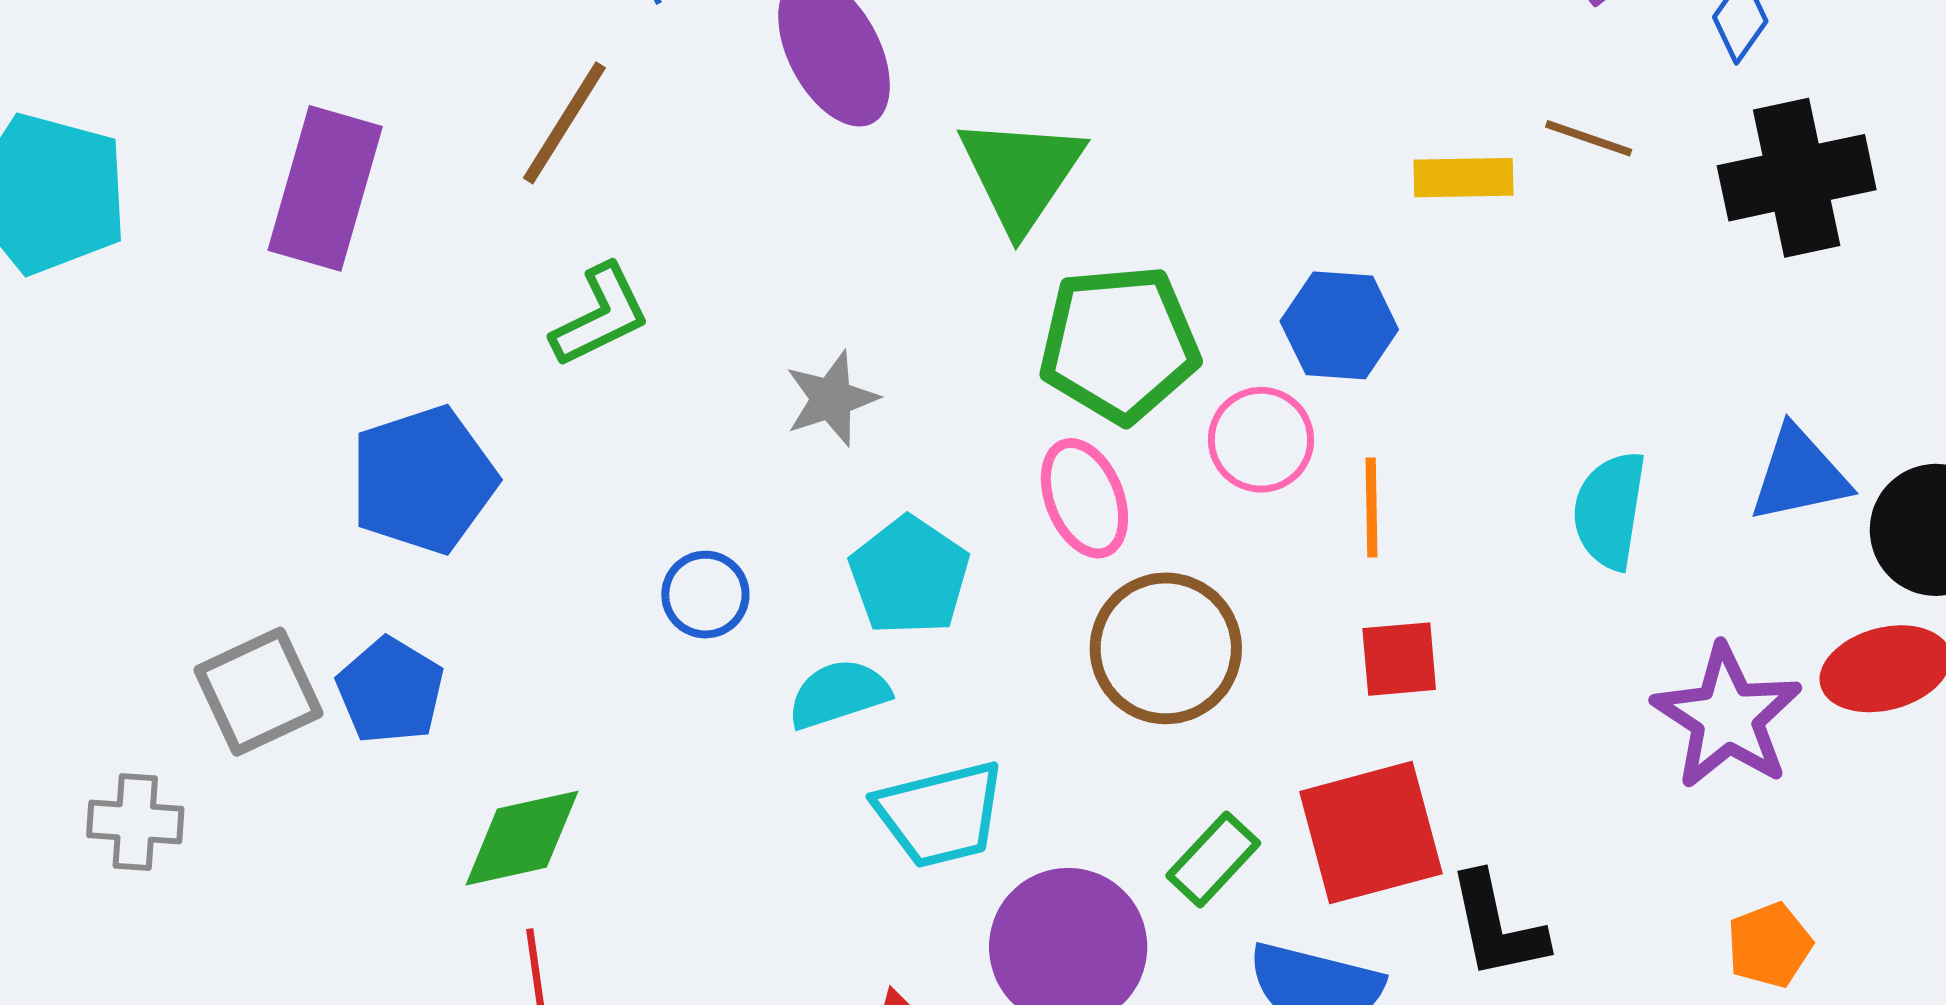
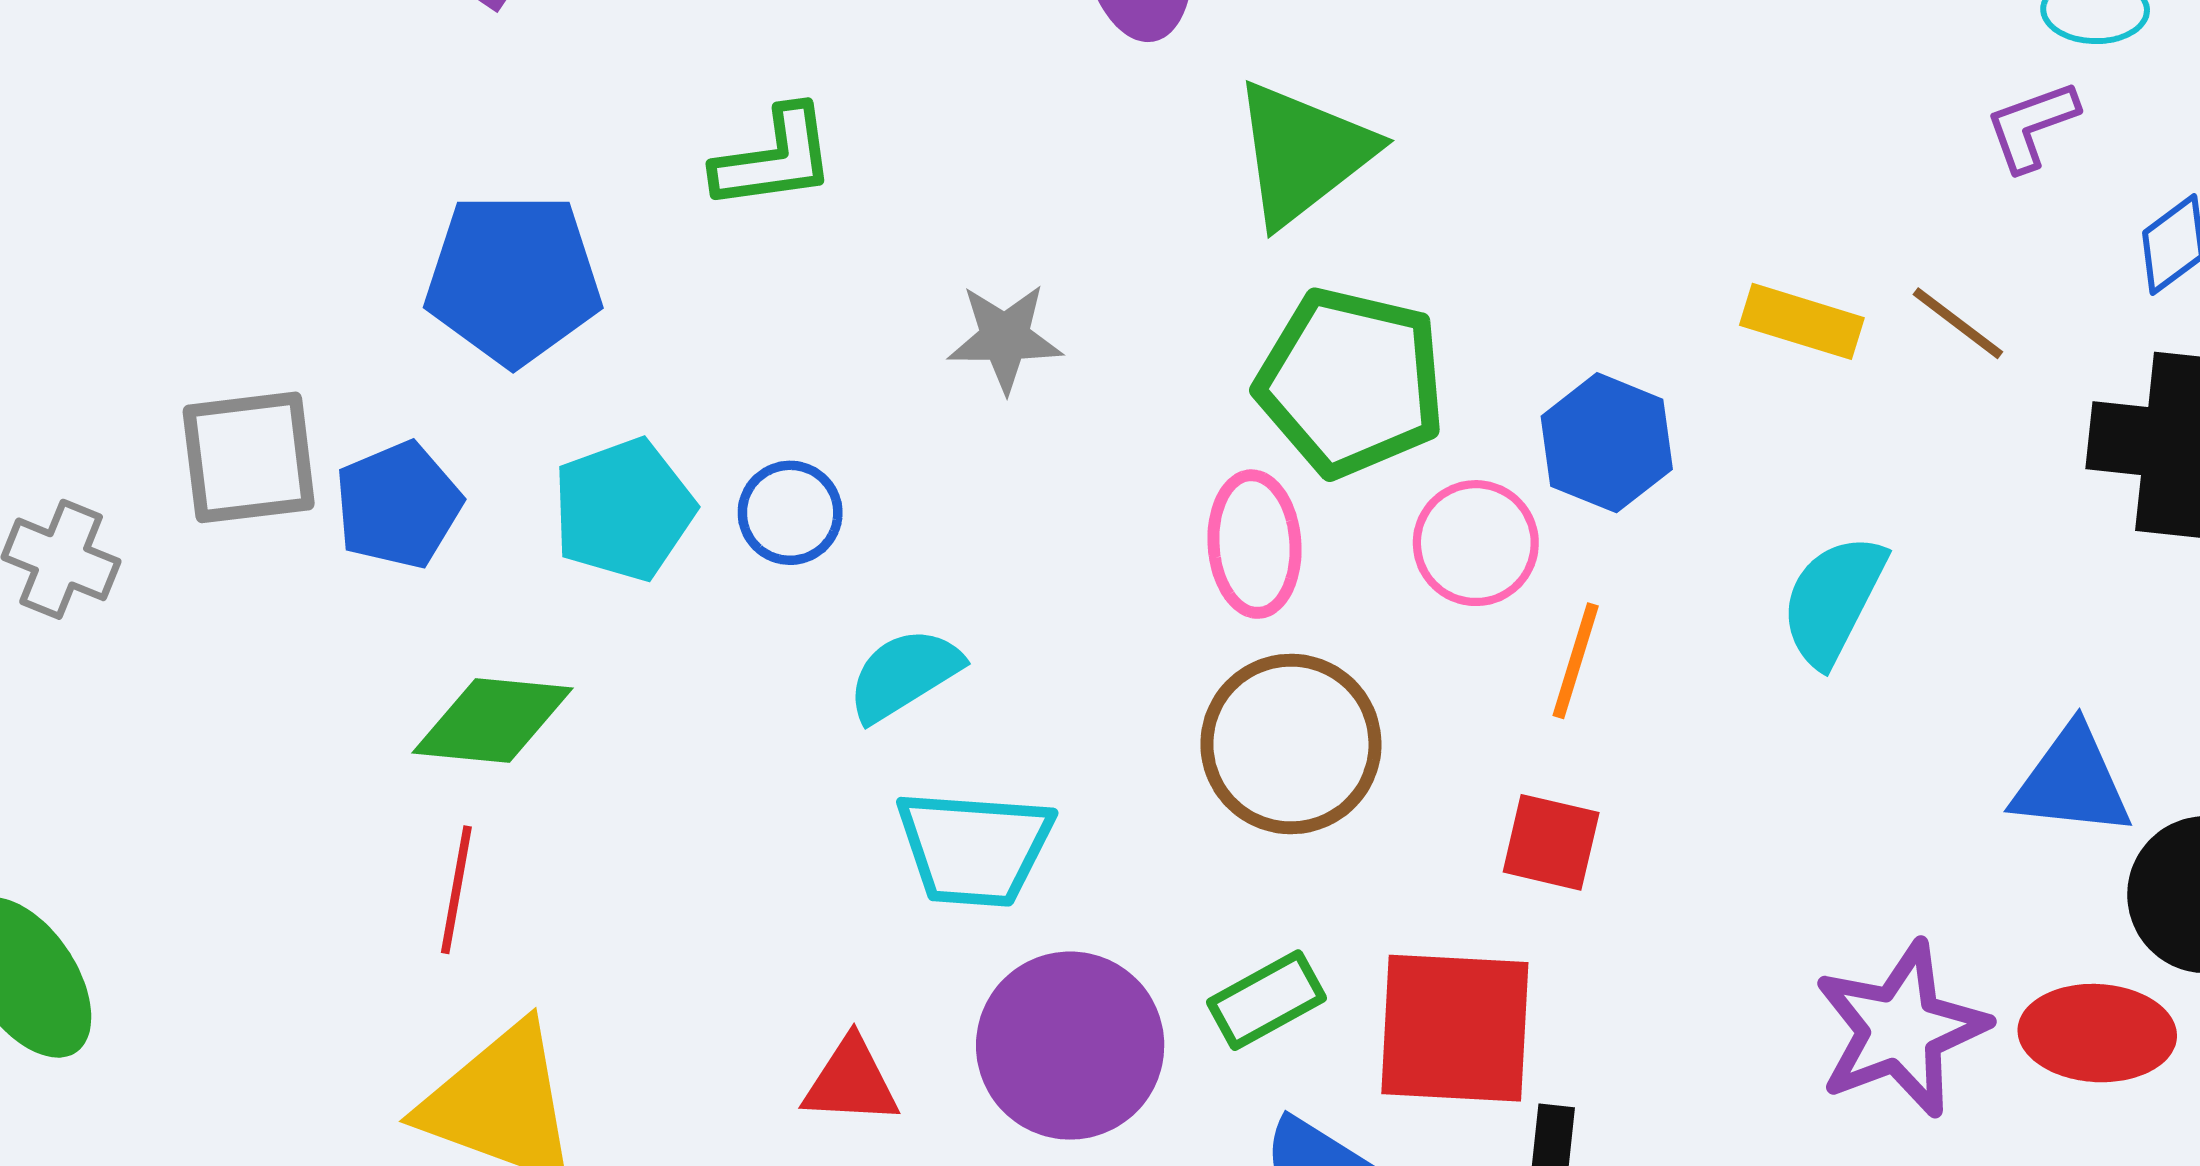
cyan semicircle: (1610, 510) -> (1833, 600), moved
cyan pentagon: (909, 576) -> (623, 510), moved
cyan semicircle: (839, 694) -> (904, 675), turned -32

